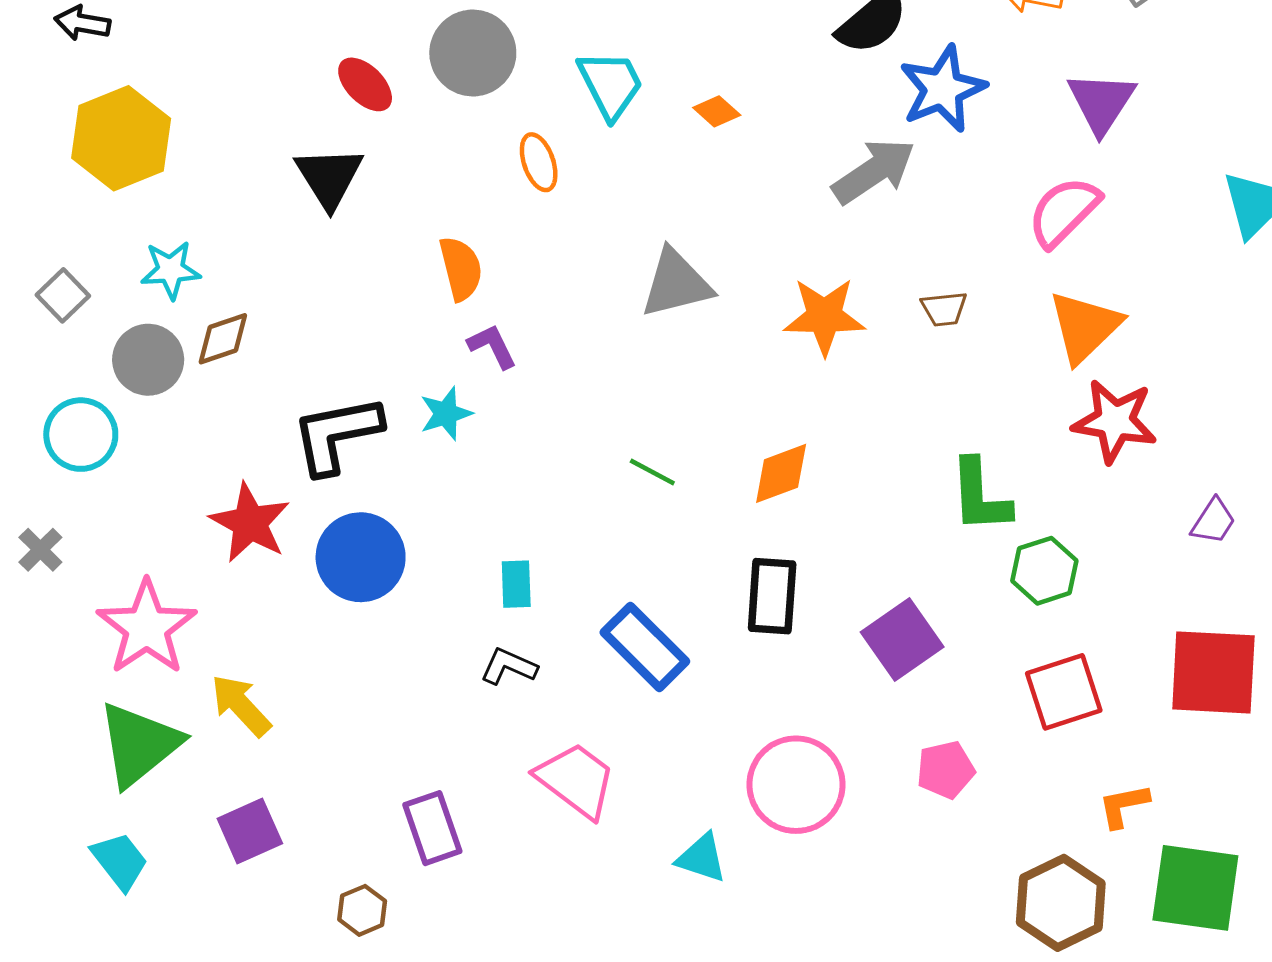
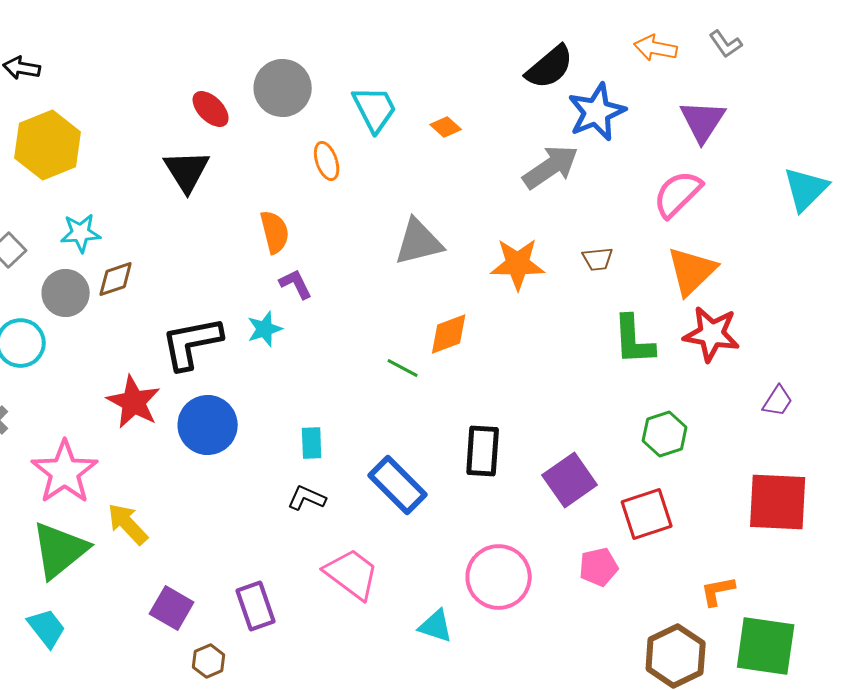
orange diamond: (781, 473) -> (449, 334), moved
green L-shape: (980, 496) -> (634, 340), moved
red square: (1064, 692) -> (647, 514), moved
purple square: (250, 831) -> (172, 608), moved, turned -36

